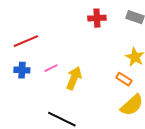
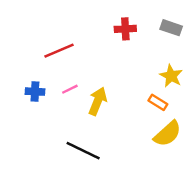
red line: (26, 41) -> (59, 51), moved

